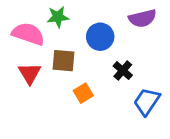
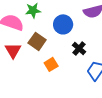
brown square: (63, 61) -> (37, 41), turned 30

